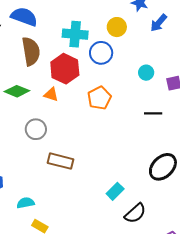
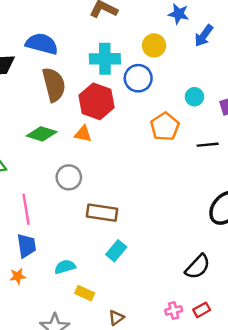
orange pentagon: (99, 98) -> (165, 127), moved
cyan rectangle: (115, 191) -> (116, 251), moved

